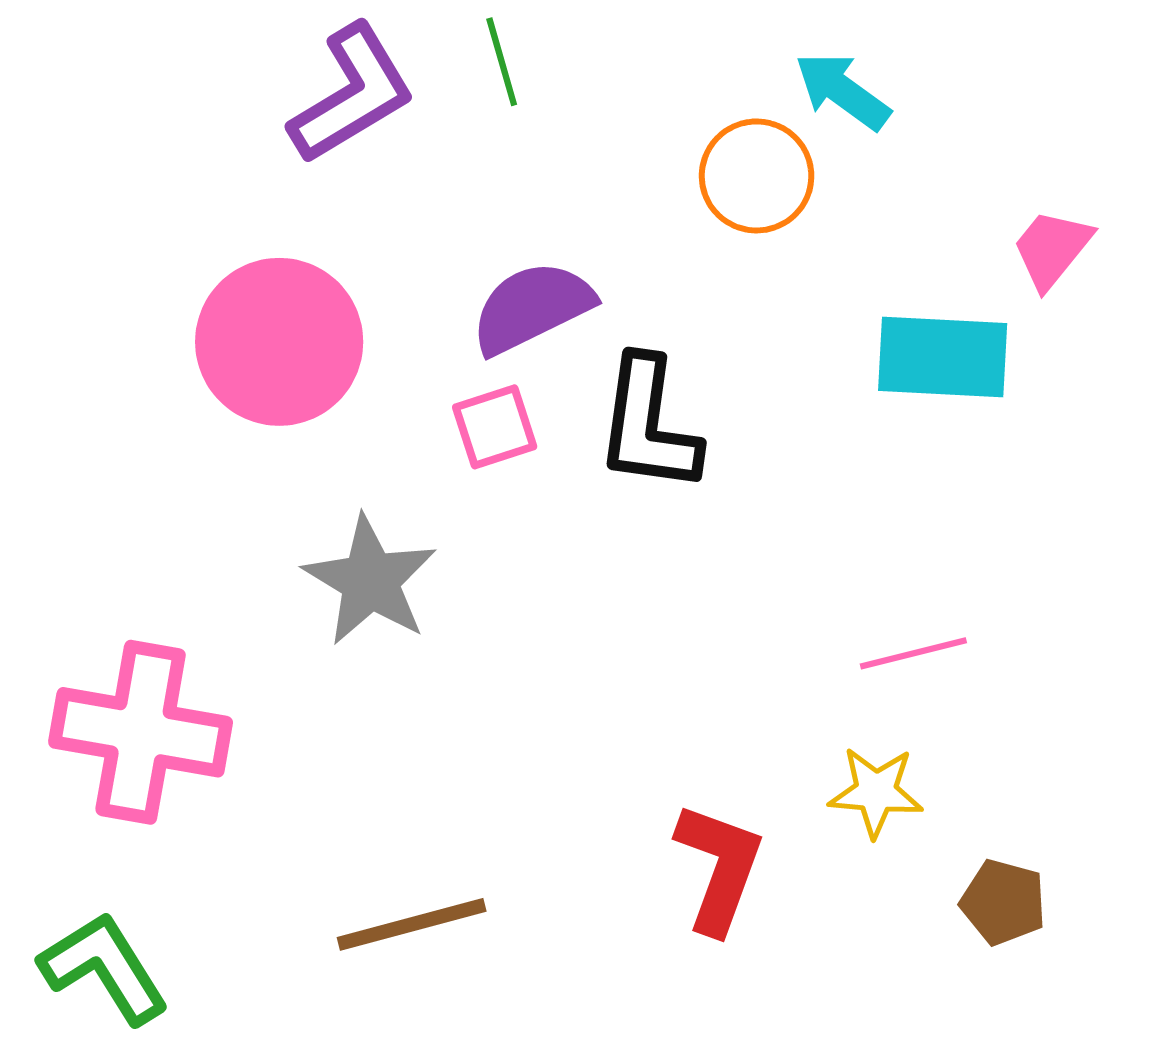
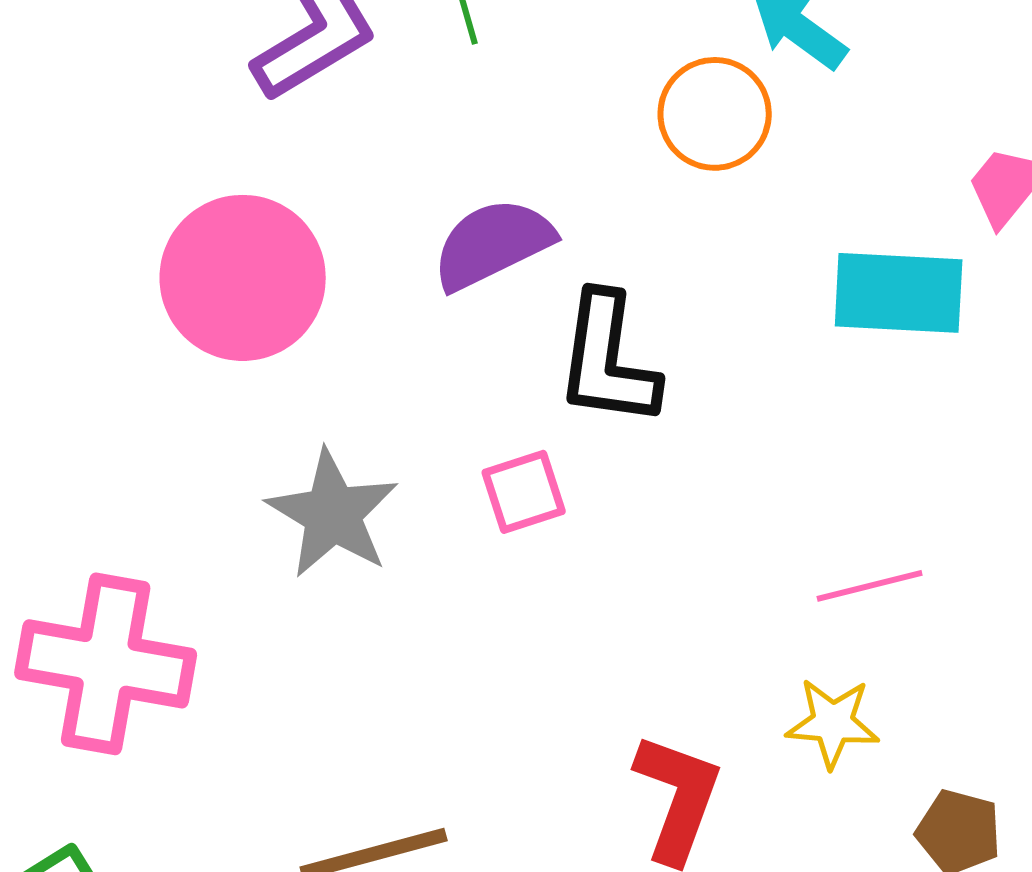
pink square: (495, 427) -> (524, 492), moved

